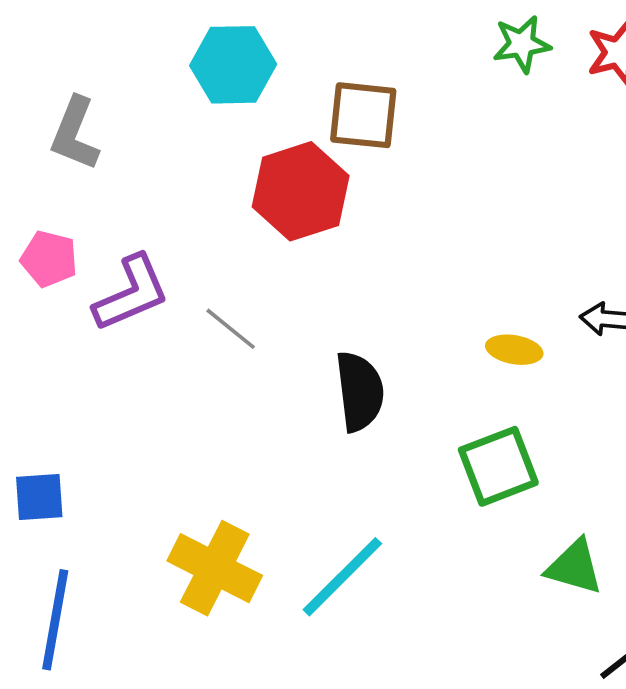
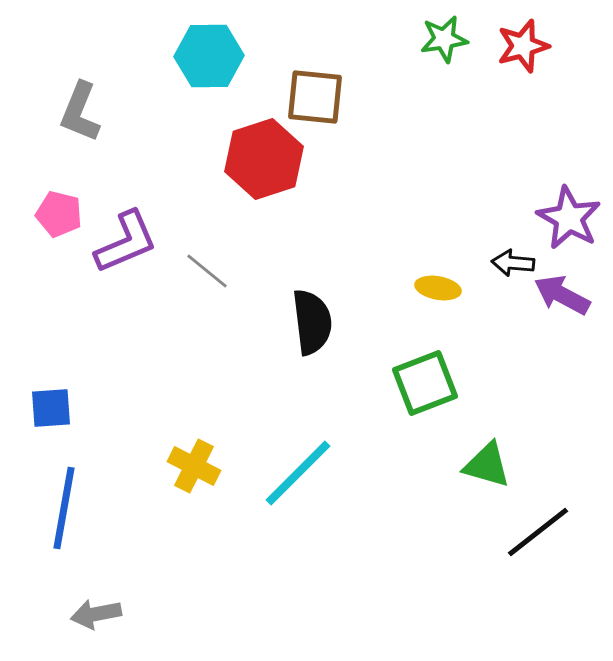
yellow cross: (215, 568) -> (194, 466), size x0.7

